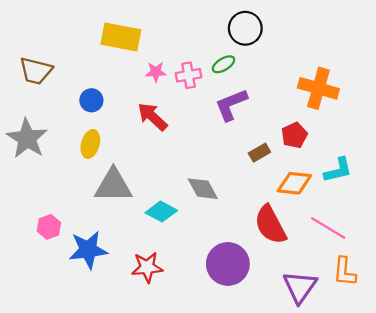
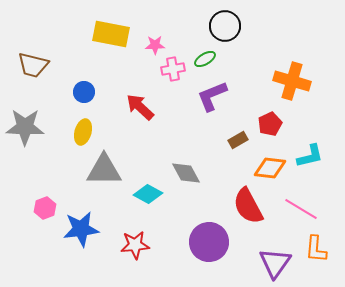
pink star: (156, 72) -> (155, 45), moved
gray star: (27, 138) -> (25, 127), turned -30

